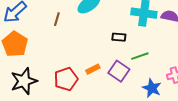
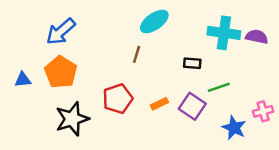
brown line: (57, 19) -> (137, 54), moved
red pentagon: (66, 79) -> (118, 99), moved

